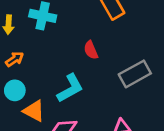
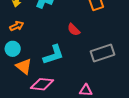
red semicircle: (91, 50) -> (74, 30), turned -32

